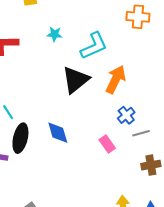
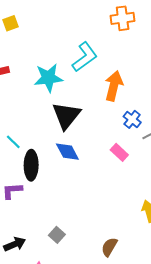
cyan star: (55, 34) -> (48, 78), moved, size x1.8
black triangle: (76, 80) -> (66, 116), moved

